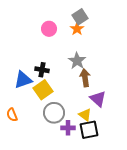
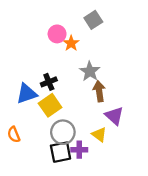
orange star: (77, 29) -> (71, 43), moved
black cross: (42, 70) -> (49, 82), turned -32
black square: (89, 130) -> (61, 152), moved

